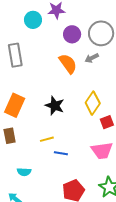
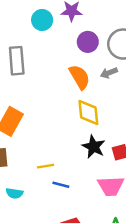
yellow diamond: (93, 103) -> (88, 112), moved, turned -45
black star: (55, 106) -> (94, 147), moved
cyan semicircle: (24, 172) -> (14, 193), moved

